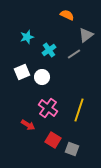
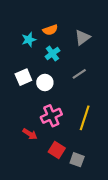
orange semicircle: (67, 15) -> (50, 30), moved, turned 136
gray triangle: (86, 35) -> (82, 37), moved
gray line: (74, 54) -> (79, 74), moved
pink cross: (48, 108) -> (51, 116), turned 30

